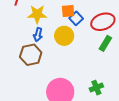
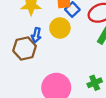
blue arrow: (38, 35) -> (36, 35), moved

